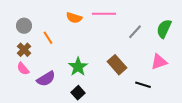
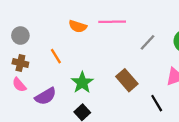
orange line: (48, 38) -> (56, 56), moved
brown cross: (24, 50) -> (20, 63), turned -32
black line: (143, 85) -> (157, 103), turned 42

